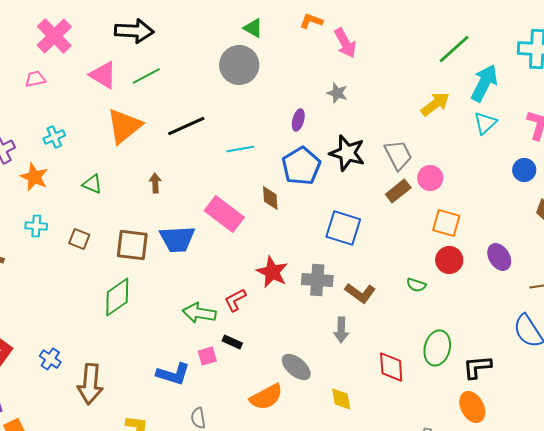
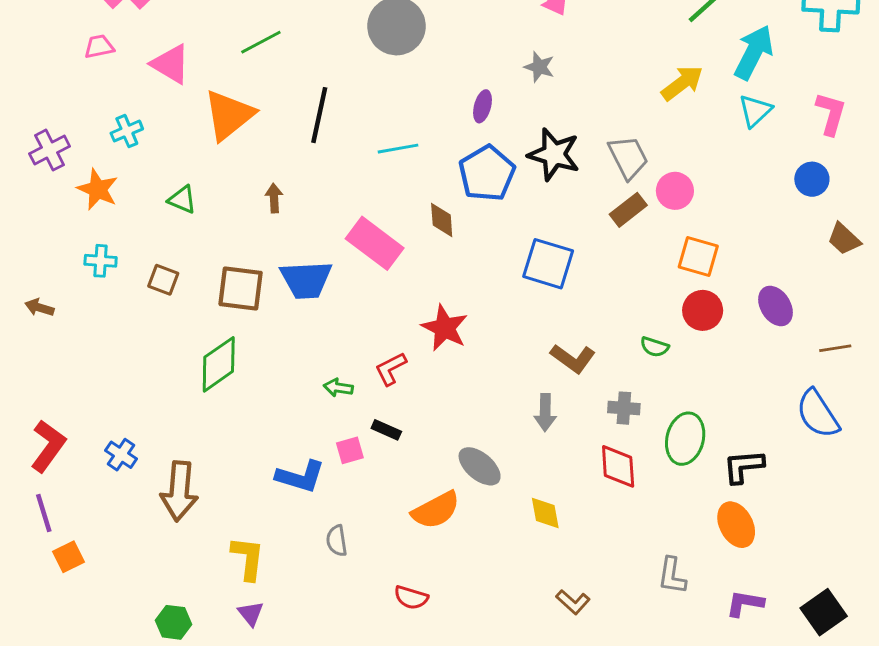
pink triangle: (103, 75) -> (171, 64), moved
black line: (186, 126) -> (319, 115), turned -54
gray cross: (317, 280) -> (624, 408), moved, size x0.7
green arrow: (199, 313) -> (338, 388), size x0.6

